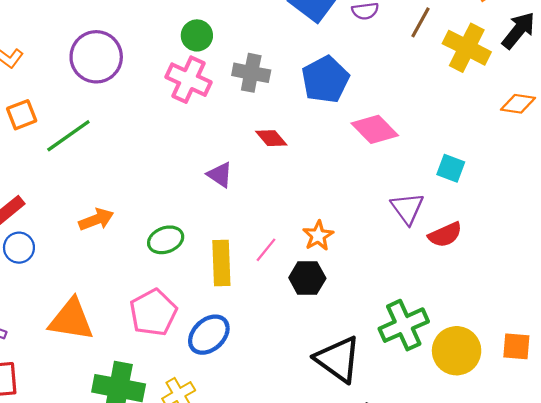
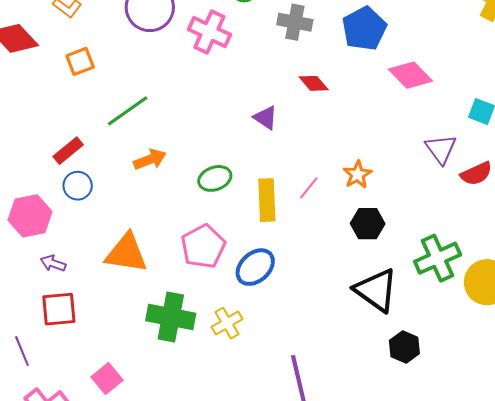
pink cross: (188, 80) -> (209, 32), moved
green line: (68, 136) -> (128, 111), moved
black hexagon: (307, 278) -> (368, 224), moved

